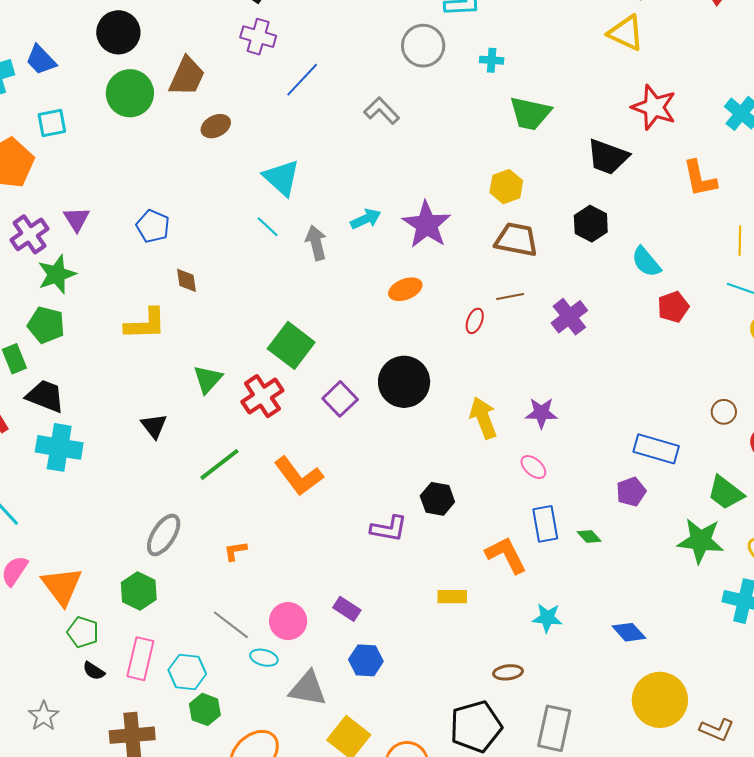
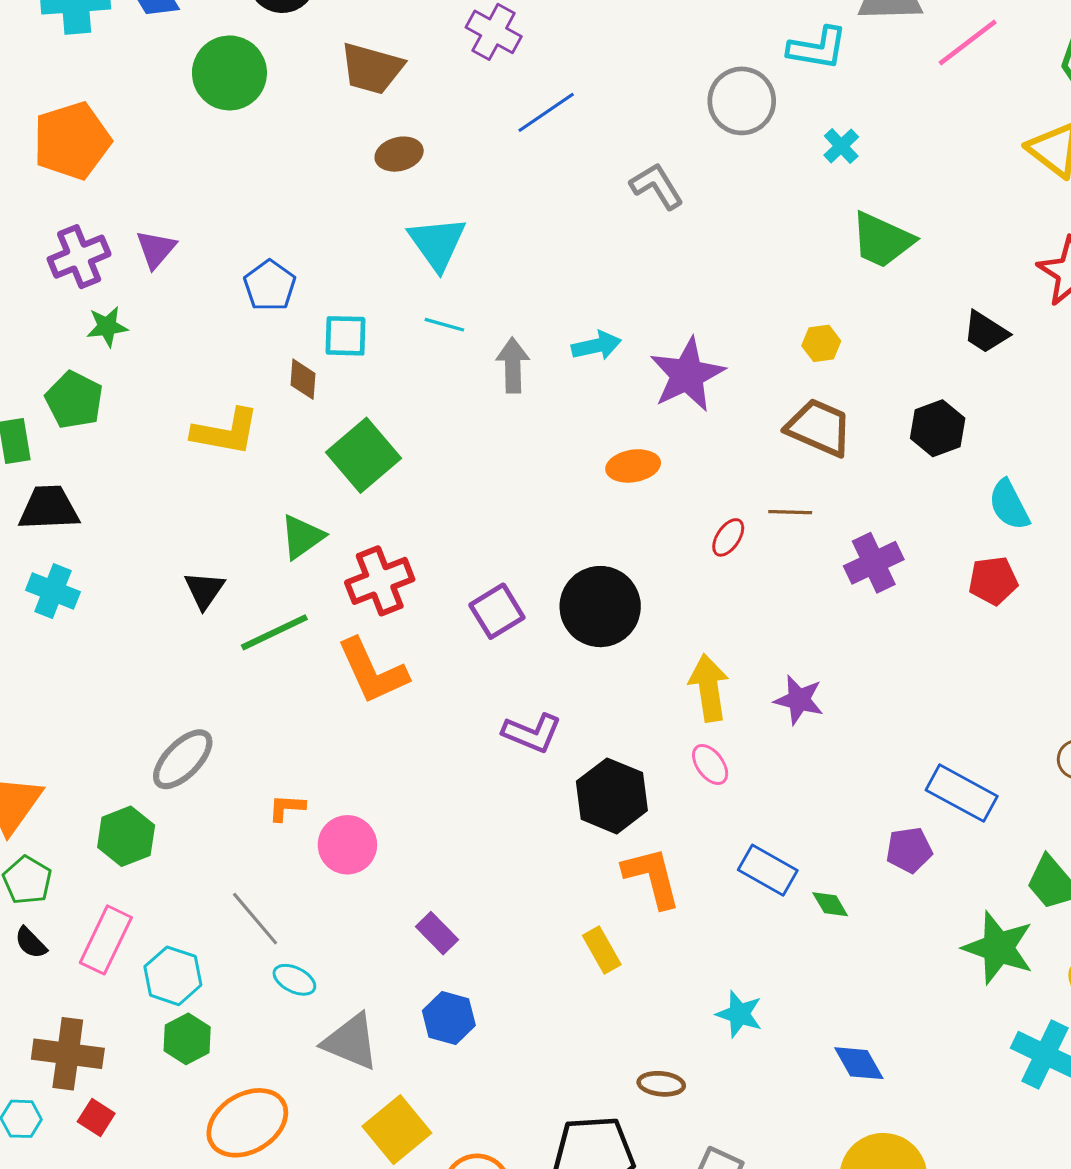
cyan cross: (492, 60) -> (841, 146), turned 30
brown trapezoid: (187, 76) -> (372, 69), turned 69
green circle: (130, 93) -> (229, 73), moved
cyan square: (52, 123) -> (346, 336), moved
black trapezoid: (608, 157) -> (986, 332), size x0.7
cyan triangle: (282, 178) -> (437, 243), moved
yellow hexagon: (506, 187) -> (821, 343), size x0.7
cyan line: (268, 227) -> (444, 325), turned -40
green star: (57, 274) -> (107, 327), size x0.7
red pentagon: (673, 307) -> (993, 581), moved
green square: (291, 345) -> (364, 455), moved
black trapezoid: (45, 396) -> (49, 508), turned -36
cyan cross: (59, 447) -> (53, 591), size x0.7
green line: (219, 464) -> (274, 632), moved
pink ellipse: (533, 467) -> (710, 764), moved
orange L-shape: (299, 476) -> (372, 671), moved
black hexagon: (437, 499) -> (612, 796), size x1.4
blue rectangle: (545, 524) -> (768, 870), turned -63
purple L-shape: (389, 529) -> (532, 733), moved
orange L-shape: (506, 555) -> (652, 877), moved
yellow rectangle: (452, 597) -> (602, 950), turned 48
pink circle: (288, 621) -> (347, 845), moved

